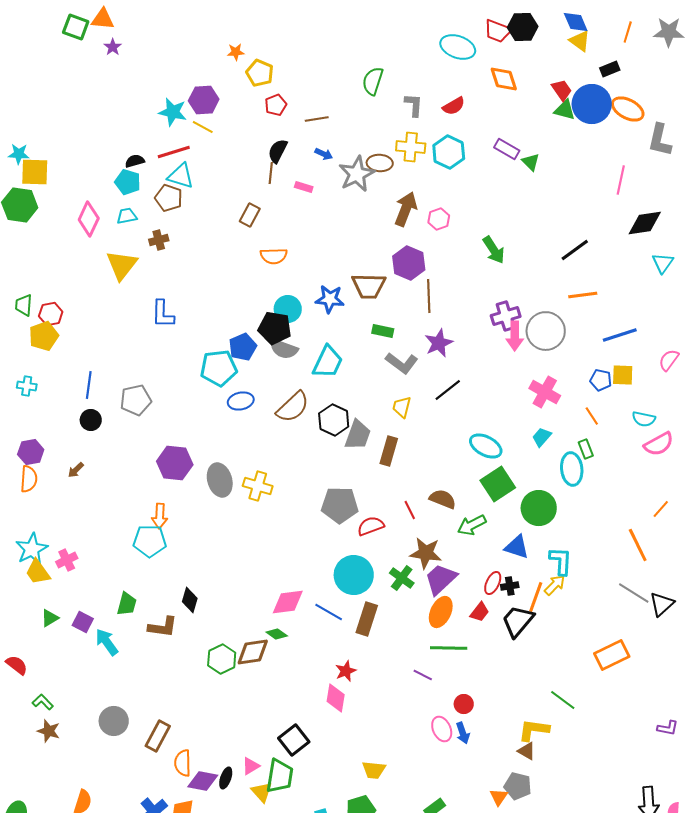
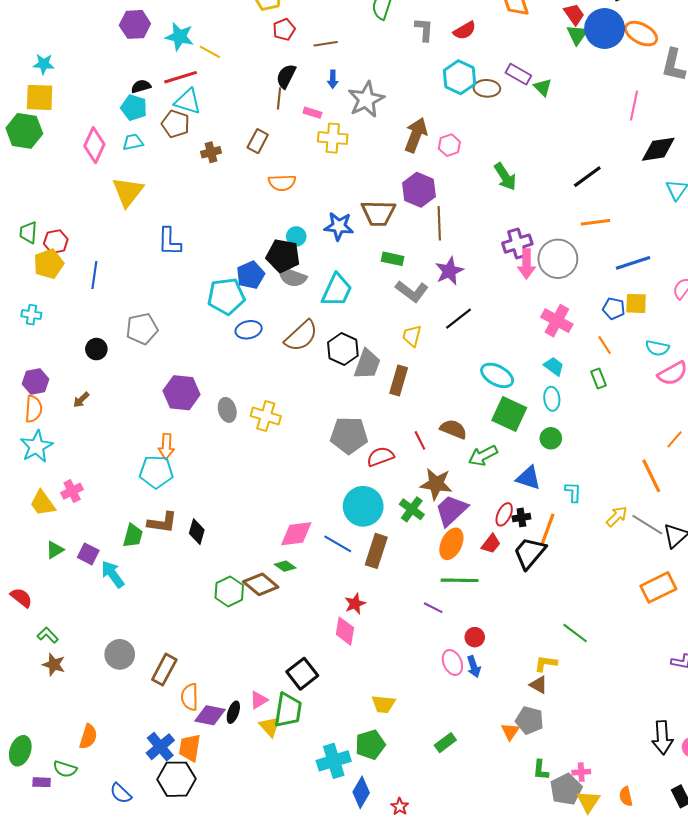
purple hexagon: (204, 100) -> (135, 24), moved
green triangle: (565, 110) -> (577, 35), turned 50
yellow cross: (411, 147) -> (333, 138), moved
cyan star: (19, 154) -> (44, 64), moved
blue arrow: (324, 154) -> (333, 79), turned 66
brown ellipse: (380, 163) -> (487, 88), moved
brown cross: (159, 240) -> (211, 152), moved
cyan circle: (288, 309) -> (296, 236), size x0.7
blue line: (89, 385) -> (94, 275), moved
cyan trapezoid: (542, 437) -> (554, 366), turned 85
cyan ellipse: (572, 469) -> (552, 399), moved, size x0.7
gray ellipse: (220, 480) -> (227, 410), size x0.7
green square: (498, 484) -> (509, 414), turned -32
green circle: (539, 508) -> (551, 438), size x0.6
cyan star: (32, 549) -> (37, 446), moved
cyan L-shape: (561, 561) -> (573, 492), size x0.7
yellow arrow: (555, 585) -> (617, 516), moved
brown L-shape: (163, 627) -> (162, 523), moved
brown diamond: (253, 652) -> (261, 584), turned 48
orange rectangle: (612, 655) -> (658, 587), moved
yellow L-shape: (534, 730) -> (546, 664), size x0.7

